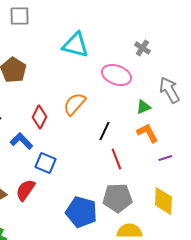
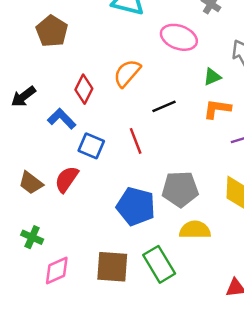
black line: (104, 131) -> (164, 106), turned 42
orange L-shape: (147, 133) -> (217, 109), turned -55
red line: (116, 159) -> (136, 141), moved

